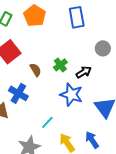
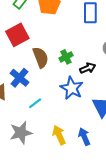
brown semicircle: (36, 70) -> (41, 57), size x1.5
cyan line: (47, 122) -> (35, 103), moved

